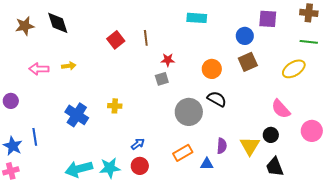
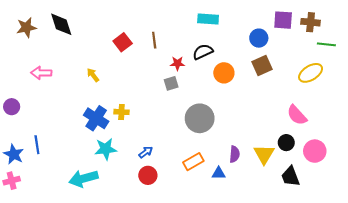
brown cross: (309, 13) -> (311, 22), moved
yellow arrow: (69, 66) -> (93, 75), moved, turned -120
black semicircle: (217, 99) -> (203, 52), moved, turned -54
blue cross: (77, 115) -> (96, 118), moved
pink circle: (312, 131) -> (315, 151), moved
cyan star: (110, 168) -> (106, 149), moved

